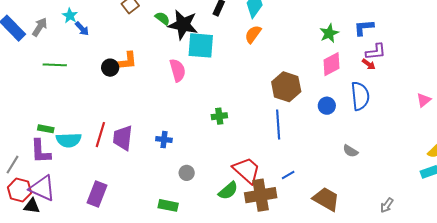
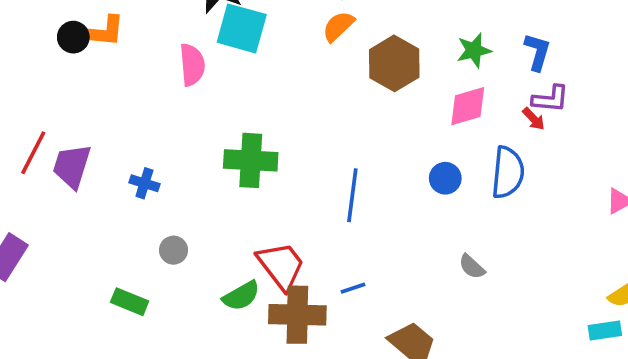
blue L-shape: (364, 28) -> (537, 52), turned 100
brown hexagon: (286, 87) -> (394, 63), moved
green cross: (219, 116) -> (251, 160), size x1.8

